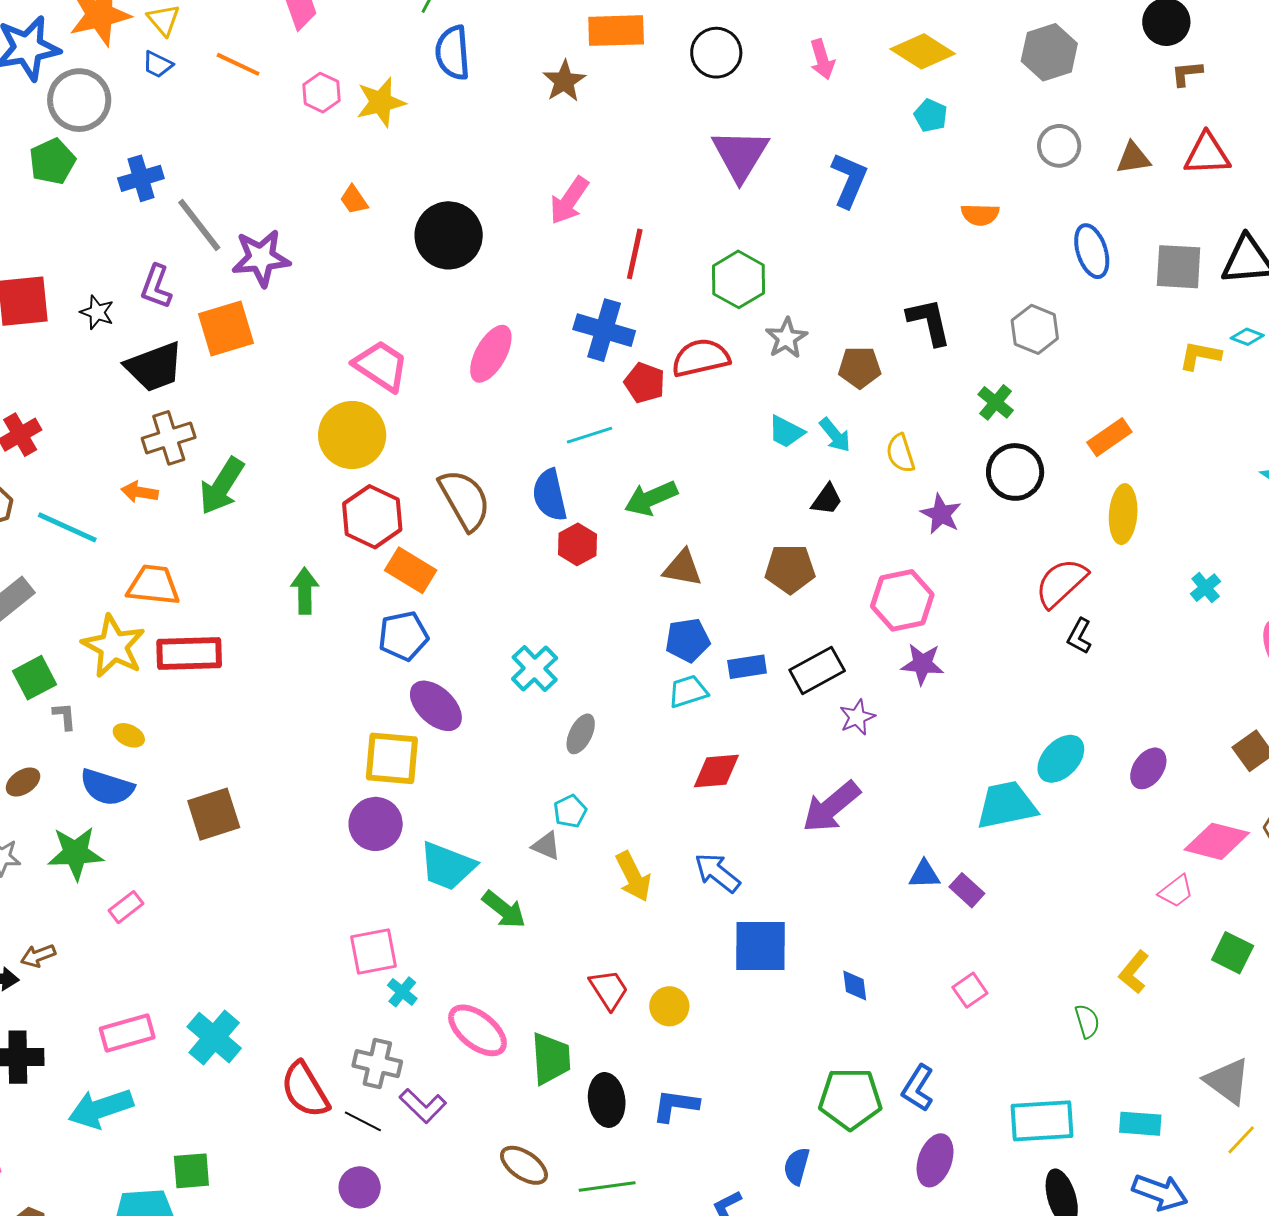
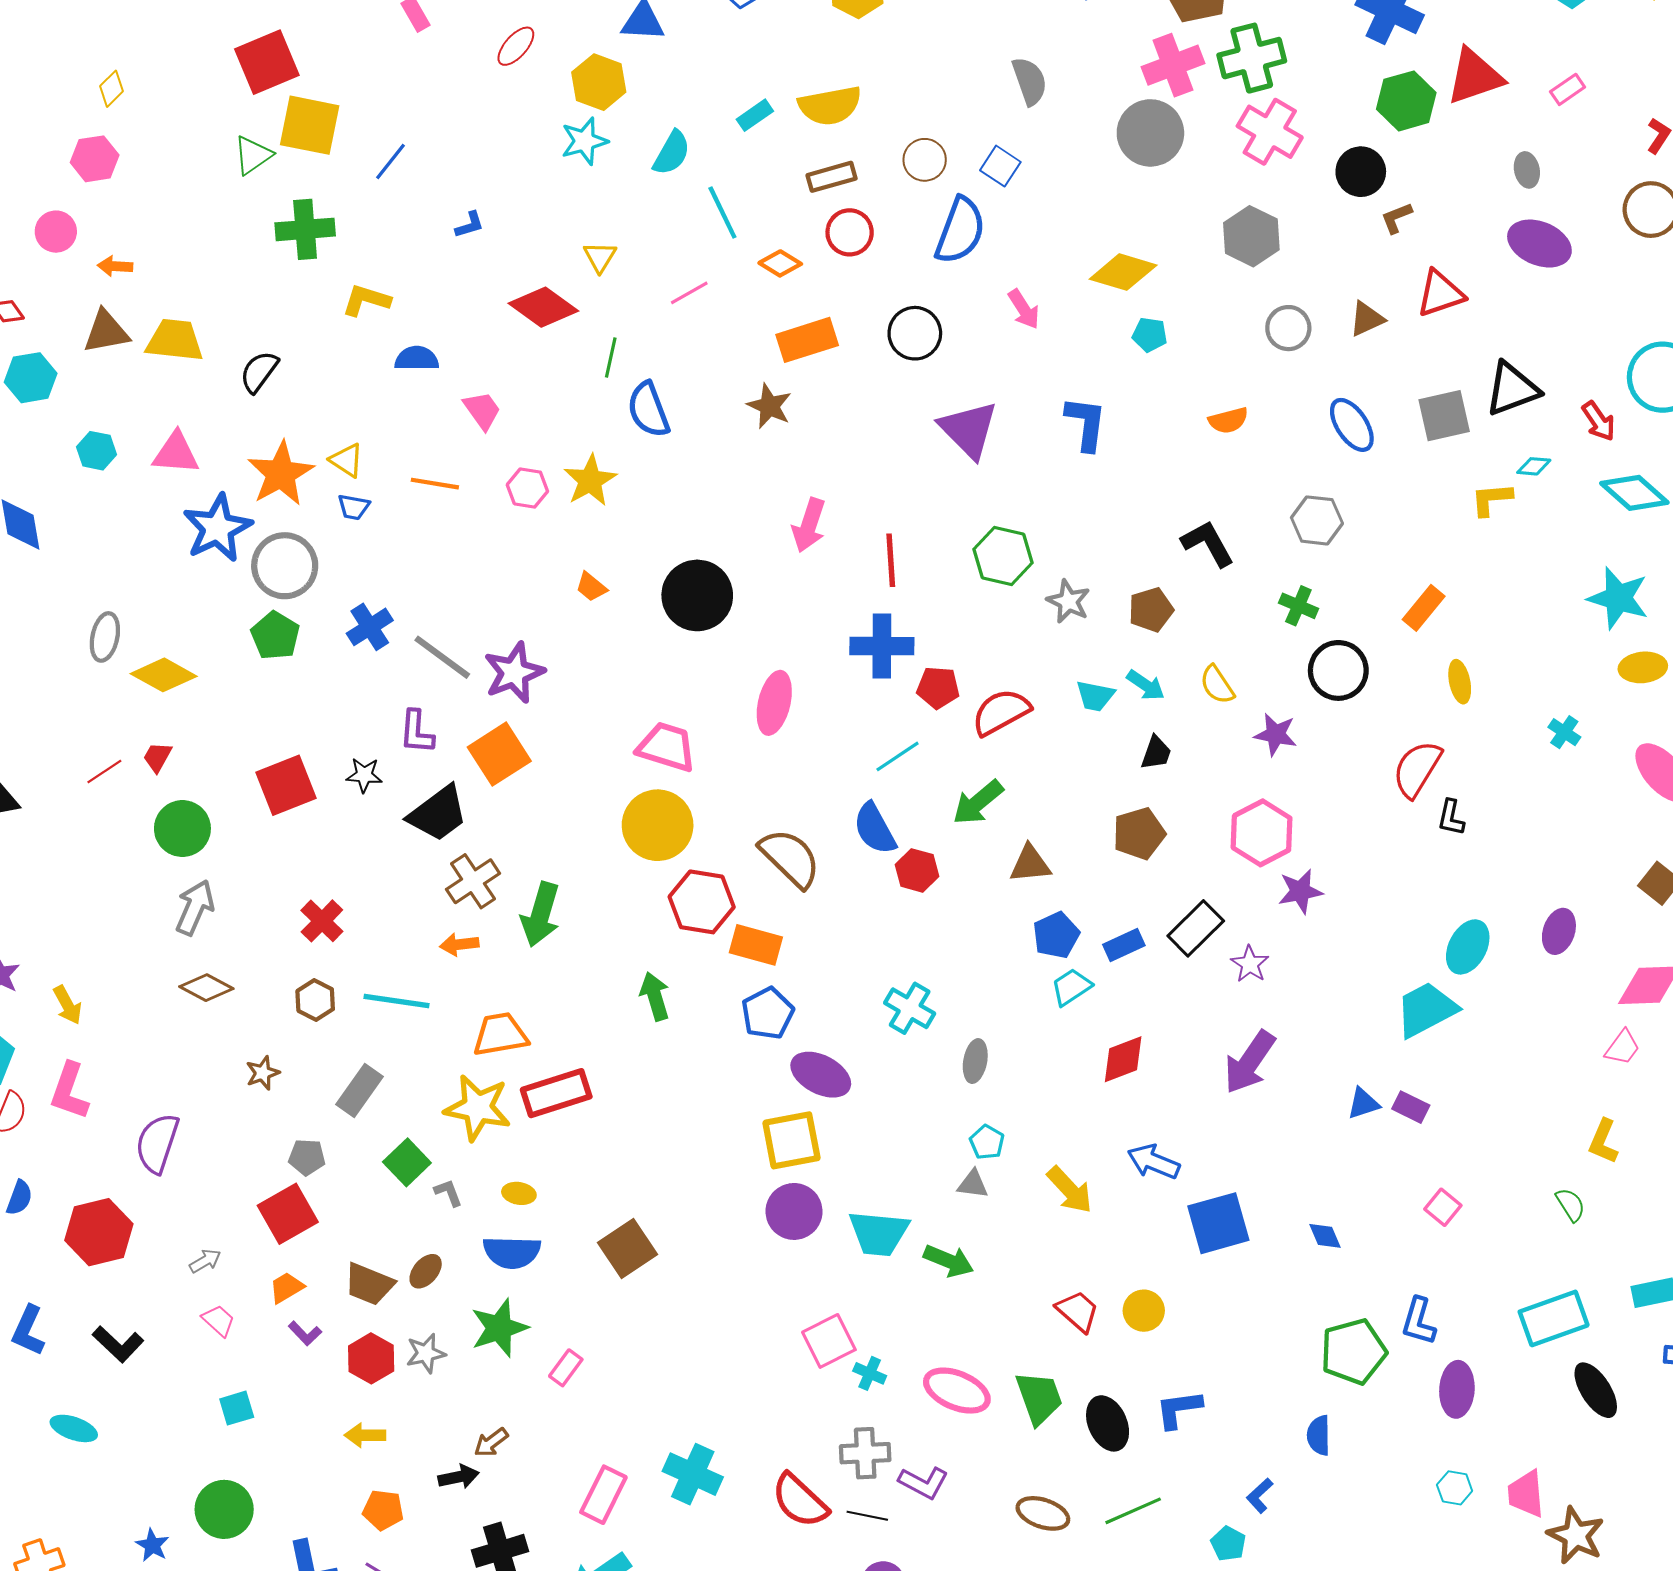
red semicircle: (701, 358) -> (1001, 712), moved
yellow ellipse: (1123, 514) -> (1460, 682), size x0.7
pink rectangle: (127, 1033) -> (603, 1495), turned -32

